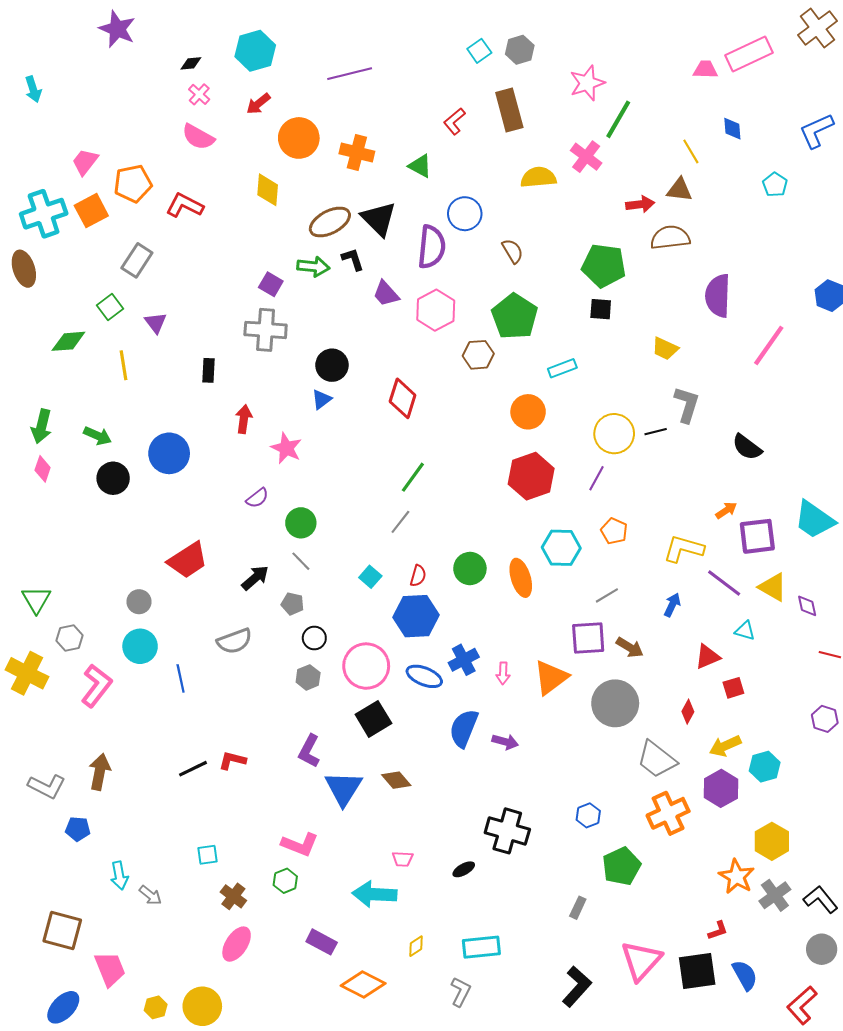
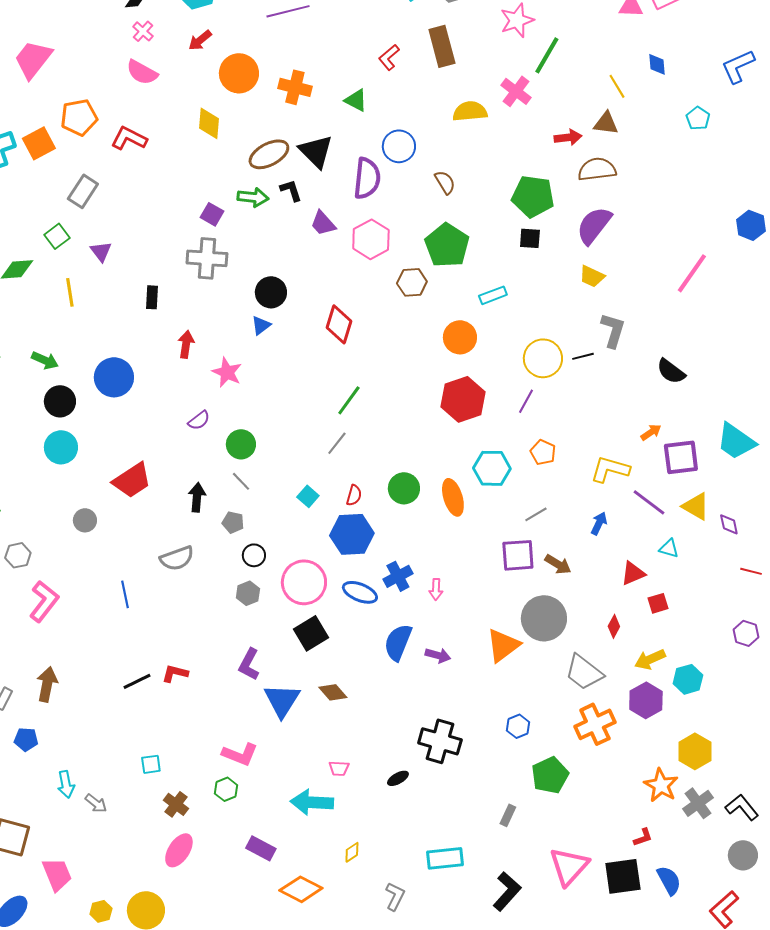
pink trapezoid: (85, 162) -> (33, 59), moved, size x1.5
purple semicircle: (718, 296) -> (594, 225), moved, turned 36
black arrow: (255, 578) -> (197, 497), turned -44
cyan circle: (140, 646) -> (61, 447), moved
orange triangle: (551, 677) -> (503, 645), moved
cyan rectangle: (481, 947) -> (445, 858), moved

